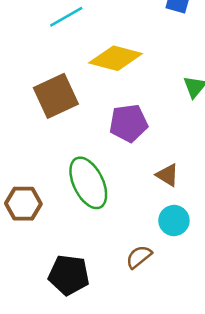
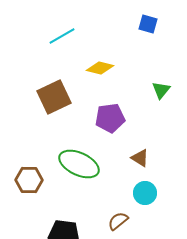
yellow diamond: (116, 58) -> (100, 68), size x0.7
green ellipse: (88, 183) -> (79, 164), turned -39

